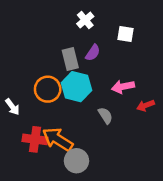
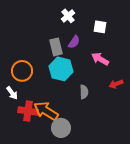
pink arrow: (123, 87) -> (100, 59), moved, turned 42
orange circle: (48, 89) -> (22, 71), moved
white arrow: (12, 107) -> (12, 93), moved
gray semicircle: (105, 116) -> (84, 92), turned 32

